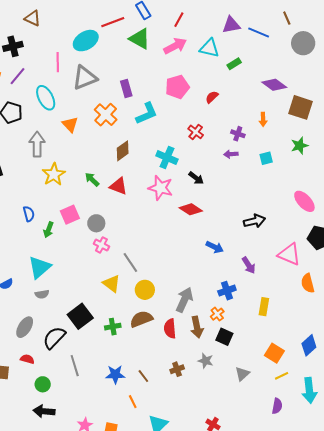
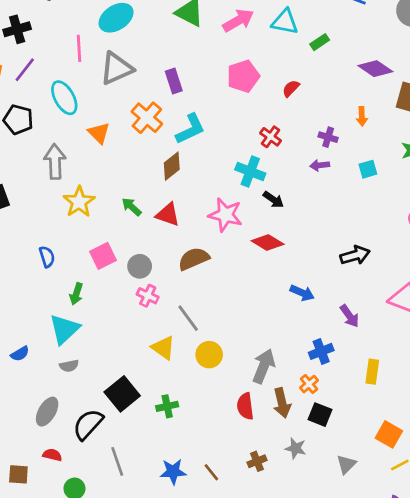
cyan L-shape: (147, 113) -> (190, 129), moved
cyan cross: (167, 157) -> (250, 171), moved
green arrow: (49, 230) -> (76, 294), moved
brown semicircle: (141, 319) -> (194, 259), moved

